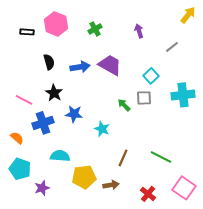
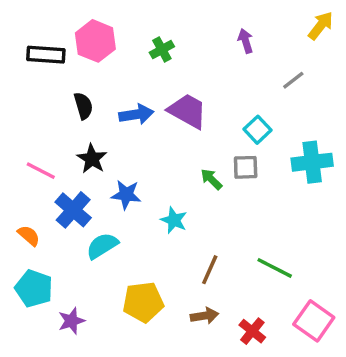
purple arrow: (139, 31) -> (246, 41), moved
black rectangle: (27, 32) -> (46, 55), size x1.5
blue cross: (43, 123) -> (73, 210), turned -30
cyan semicircle: (60, 156) -> (102, 246), moved, turned -36
brown arrow: (111, 185) -> (205, 316), moved

